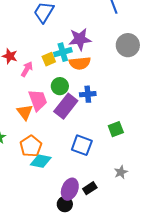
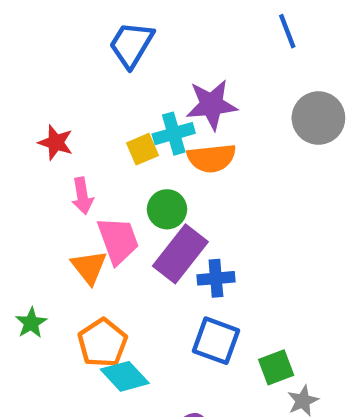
pink arrow: (27, 69) -> (82, 196), moved, turned 140
blue cross: (88, 94) -> (216, 278), moved
green square: (116, 129) -> (276, 367), moved
cyan diamond: (41, 161) -> (125, 376), turned 35

